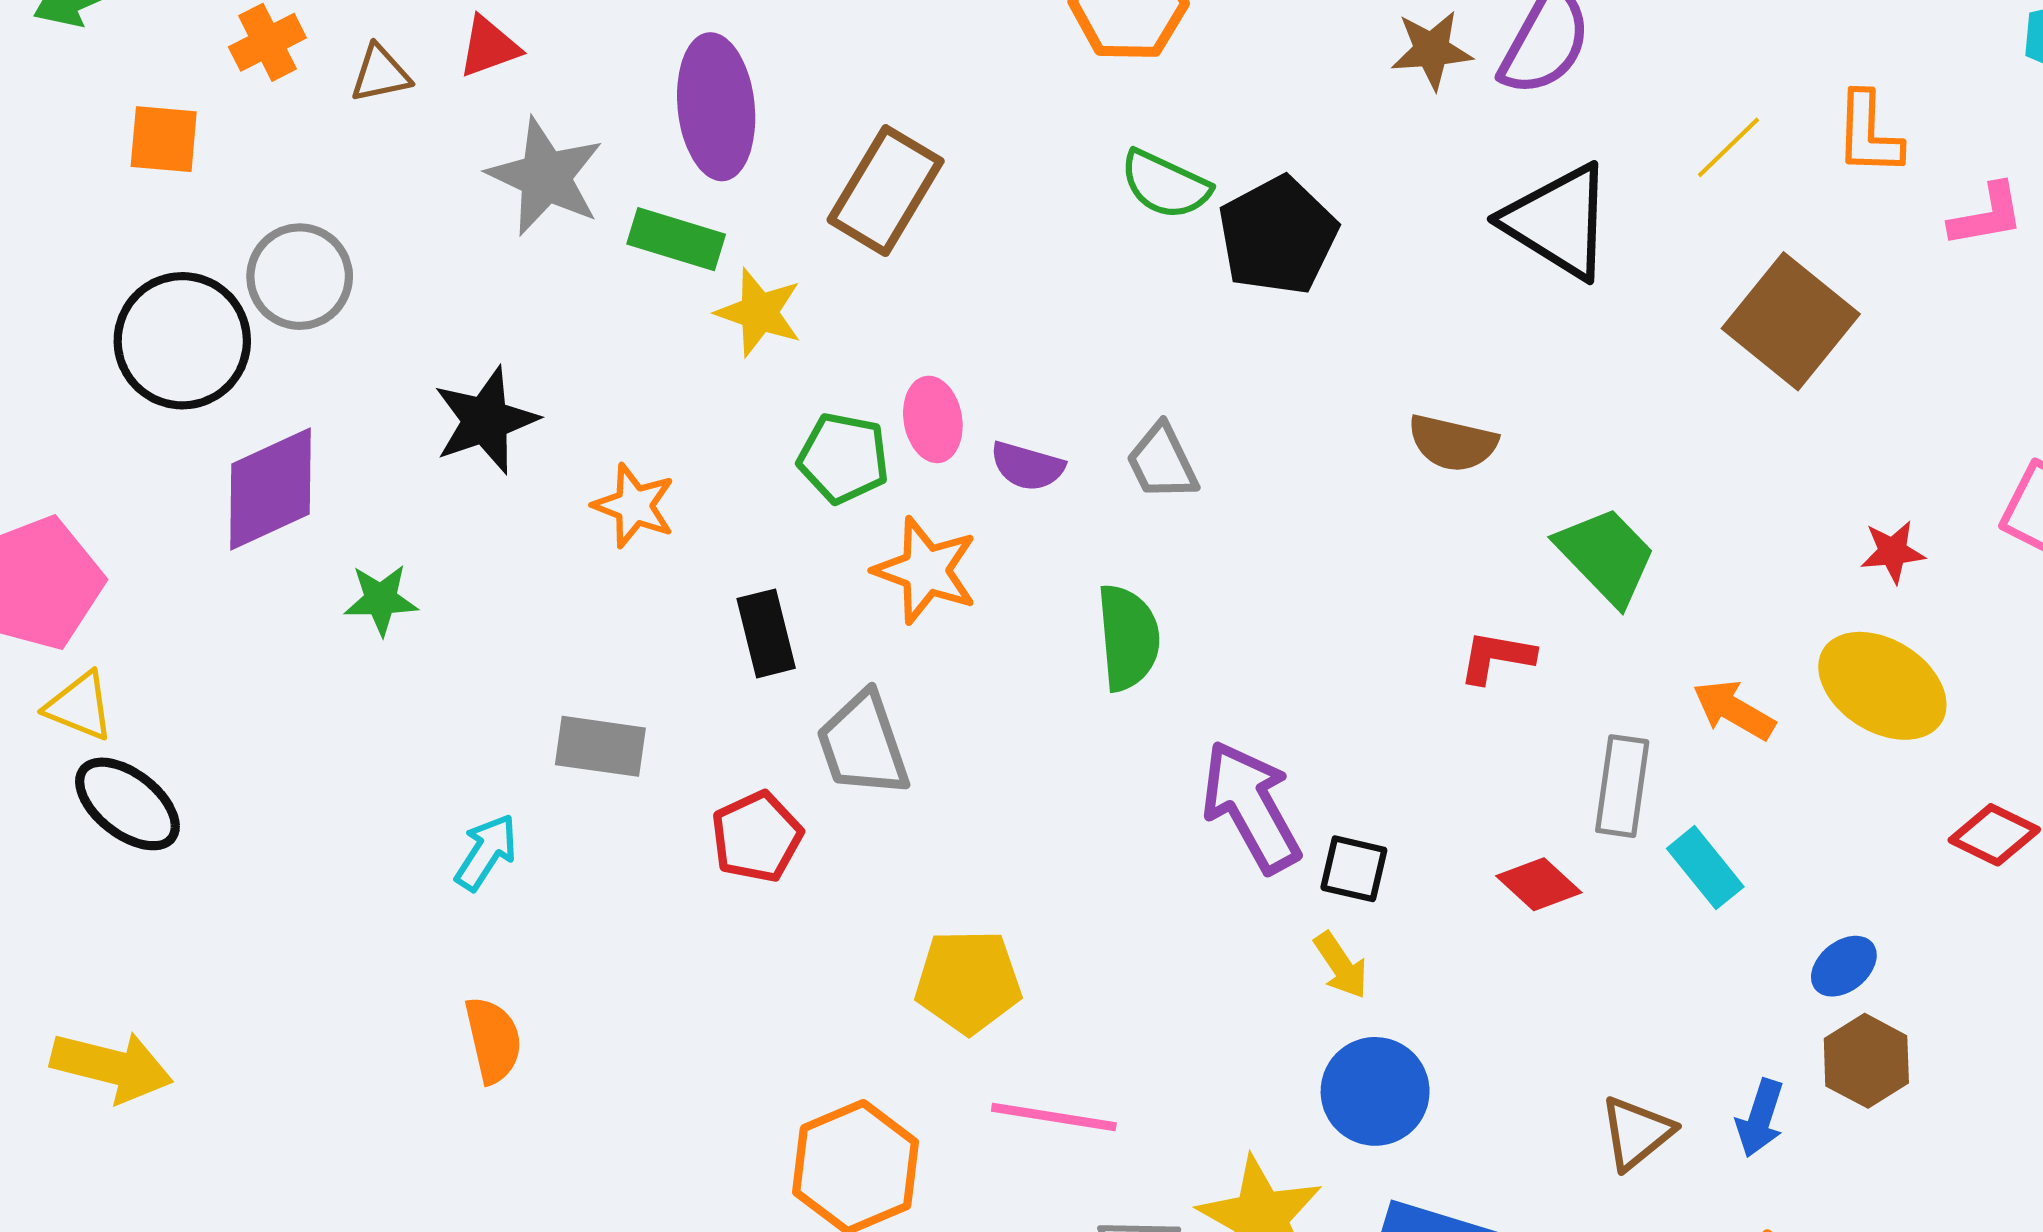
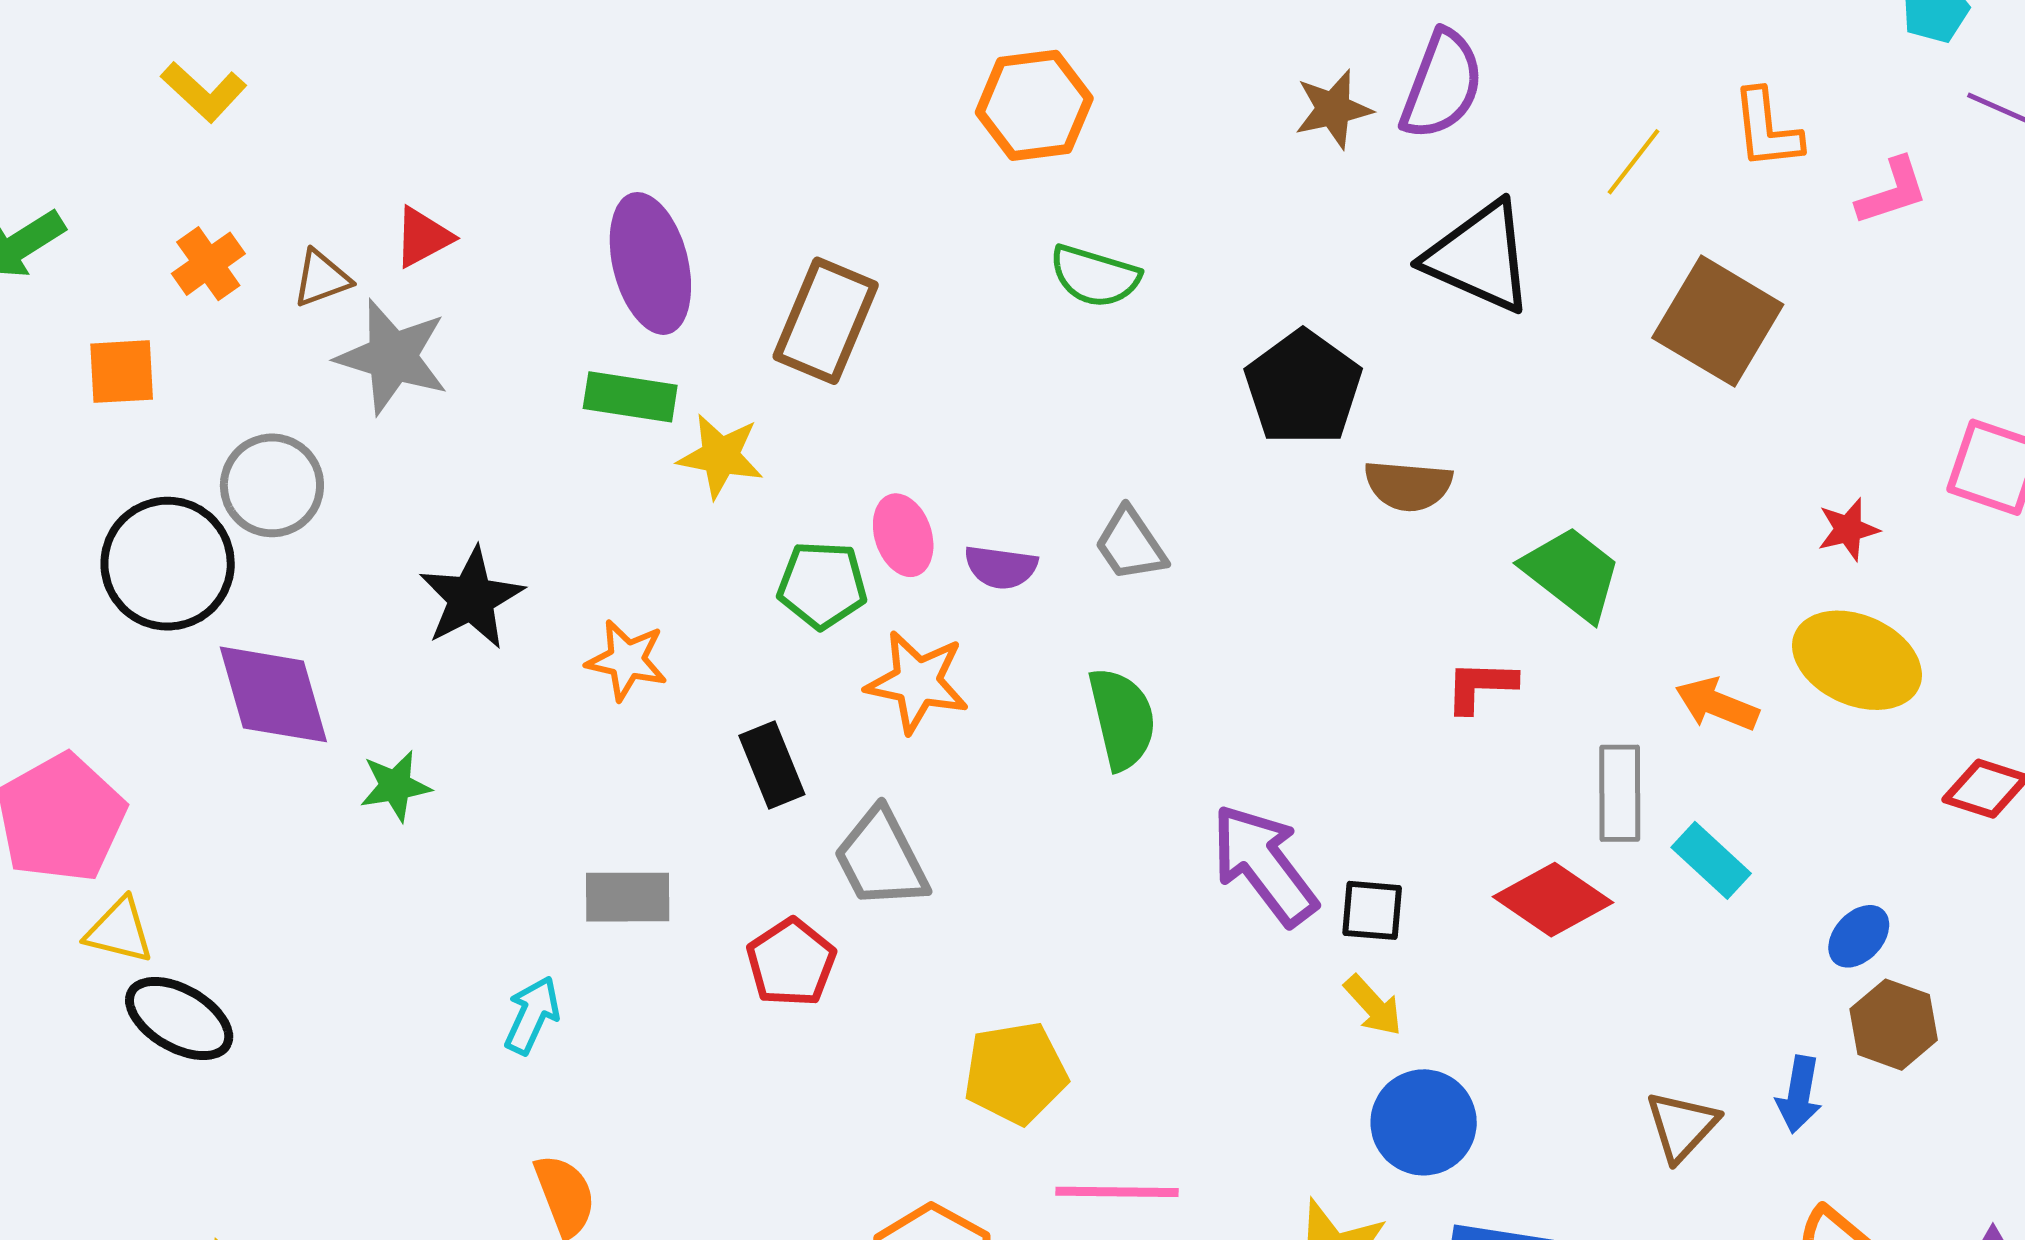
gray star: (545, 177) -> (392, 357), moved
black pentagon: (1278, 236) -> (1303, 388), moved
purple diamond: (270, 489) -> (273, 694), turned -73
red diamond: (1539, 884) -> (1553, 900), size x1.4

